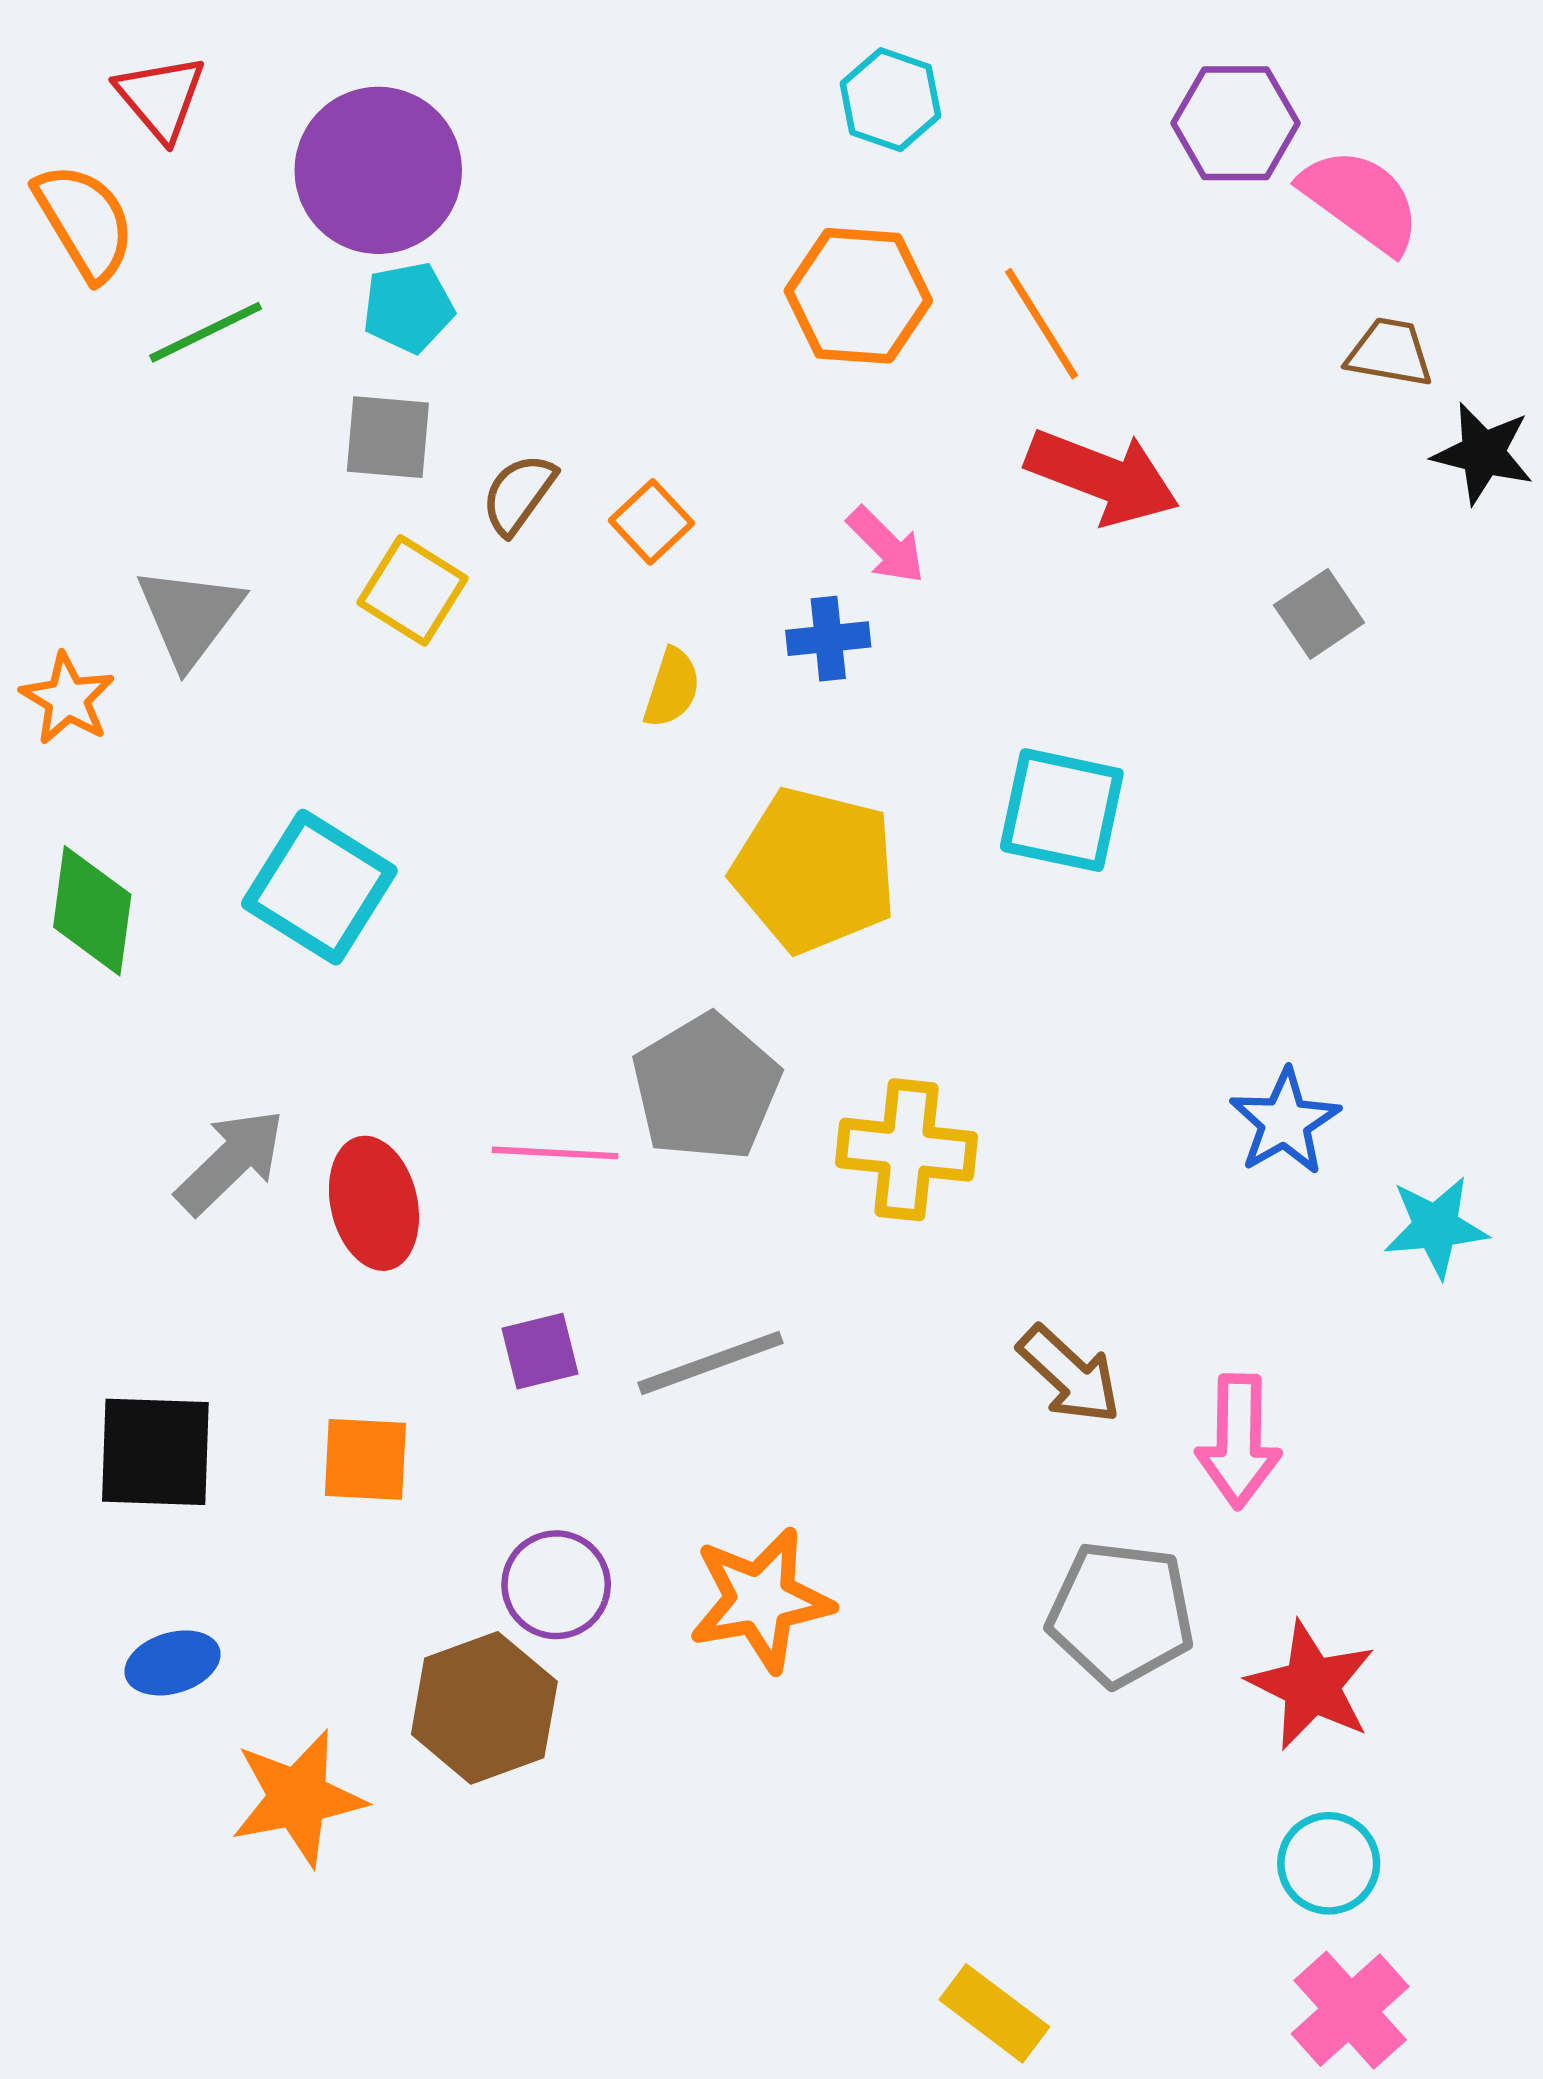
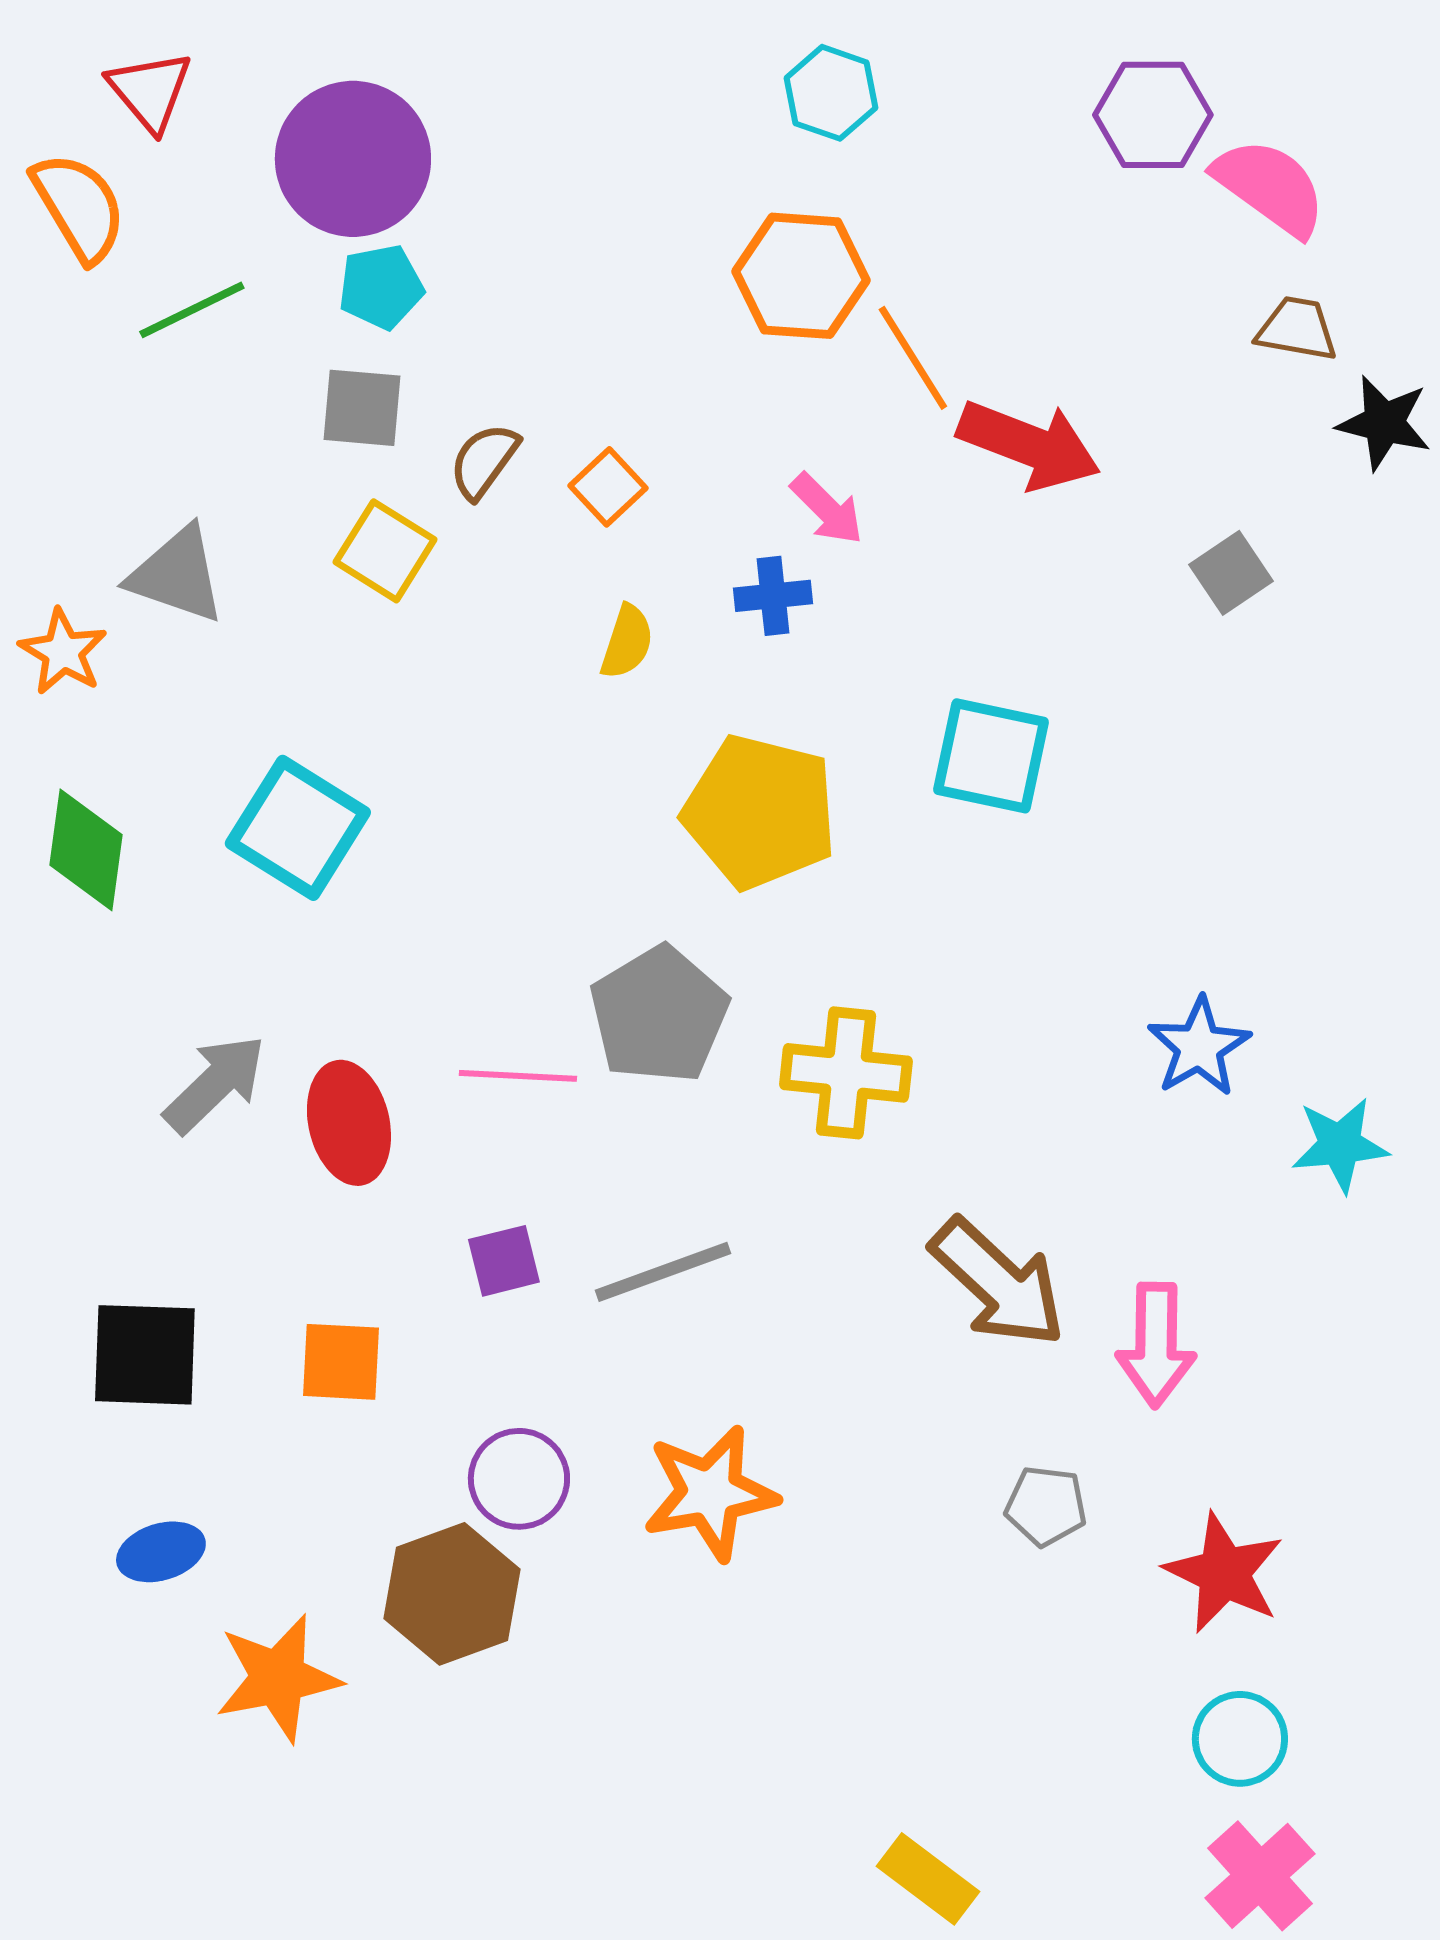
orange line: (1041, 324) -> (913, 358), moved
gray triangle: (190, 616) -> (177, 575), turned -48
brown arrow: (1069, 1375) -> (998, 1283), size x1.4
gray pentagon: (1121, 1614) -> (1046, 1506), size x0.6

